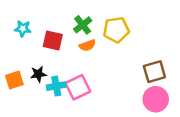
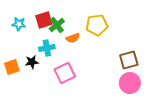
green cross: (83, 25) -> (57, 25), moved
red square: (53, 41) -> (44, 20), moved, turned -30
cyan cross: (56, 86) -> (47, 48), moved

